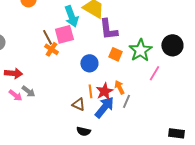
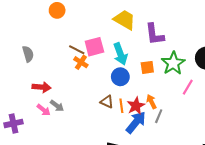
cyan arrow: (71, 16) -> (120, 54), moved
purple L-shape: (108, 29) -> (155, 34), moved
brown line: (47, 37) -> (77, 50), turned -35
orange square: (115, 54) -> (147, 67), turned -32
brown triangle: (78, 104) -> (107, 102), moved

